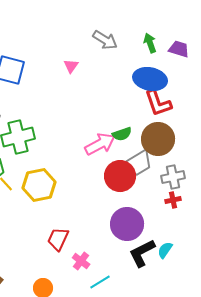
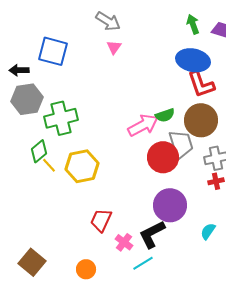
gray arrow: (105, 40) -> (108, 21), moved
gray trapezoid: (138, 163) -> (181, 144), turned -76
black L-shape: (142, 253) -> (152, 234), moved

